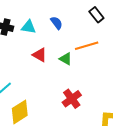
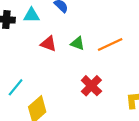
orange line: (87, 46) -> (110, 44), moved

